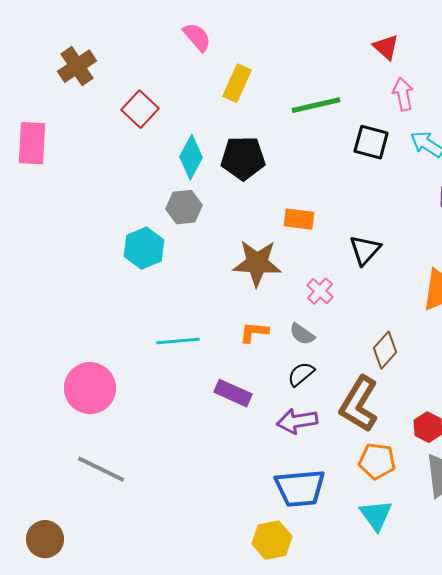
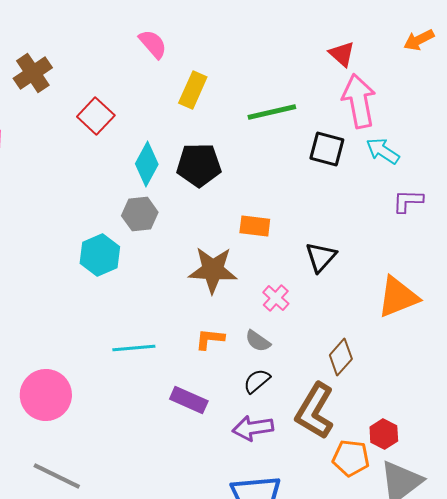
pink arrow: (403, 94) -> (359, 101), size x1.6
orange pentagon: (377, 461) -> (351, 458), moved

